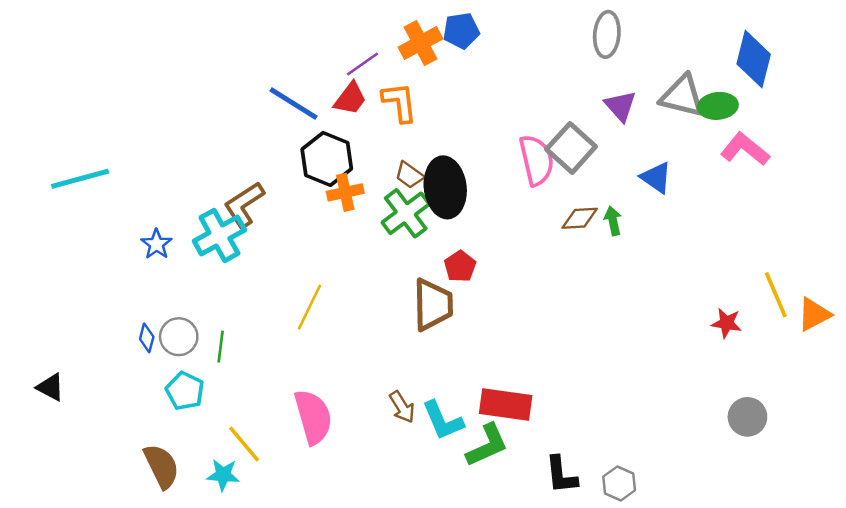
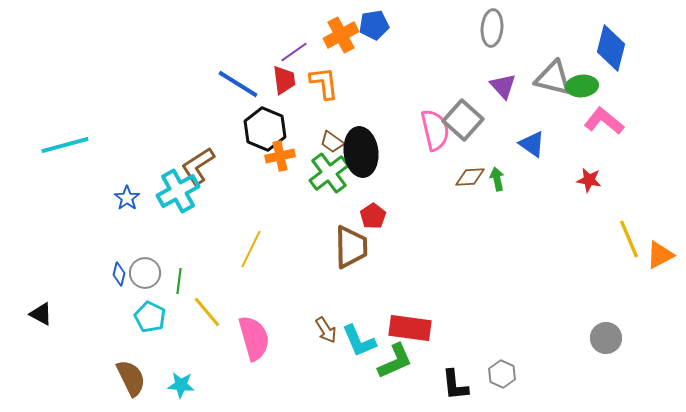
red trapezoid: (350, 99) -> (284, 80), turned -44
red star: (726, 323) -> (589, 180), moved
yellow line: (244, 444) -> (207, 312), moved
gray hexagon: (619, 483) -> (502, 374), moved

